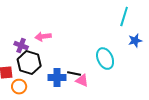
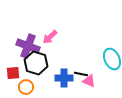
pink arrow: (43, 37) -> (50, 37), turned -35
purple cross: (21, 46) -> (28, 46), size x1.6

